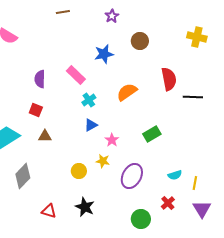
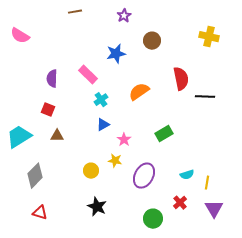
red triangle: (49, 211) -> (40, 213), moved

